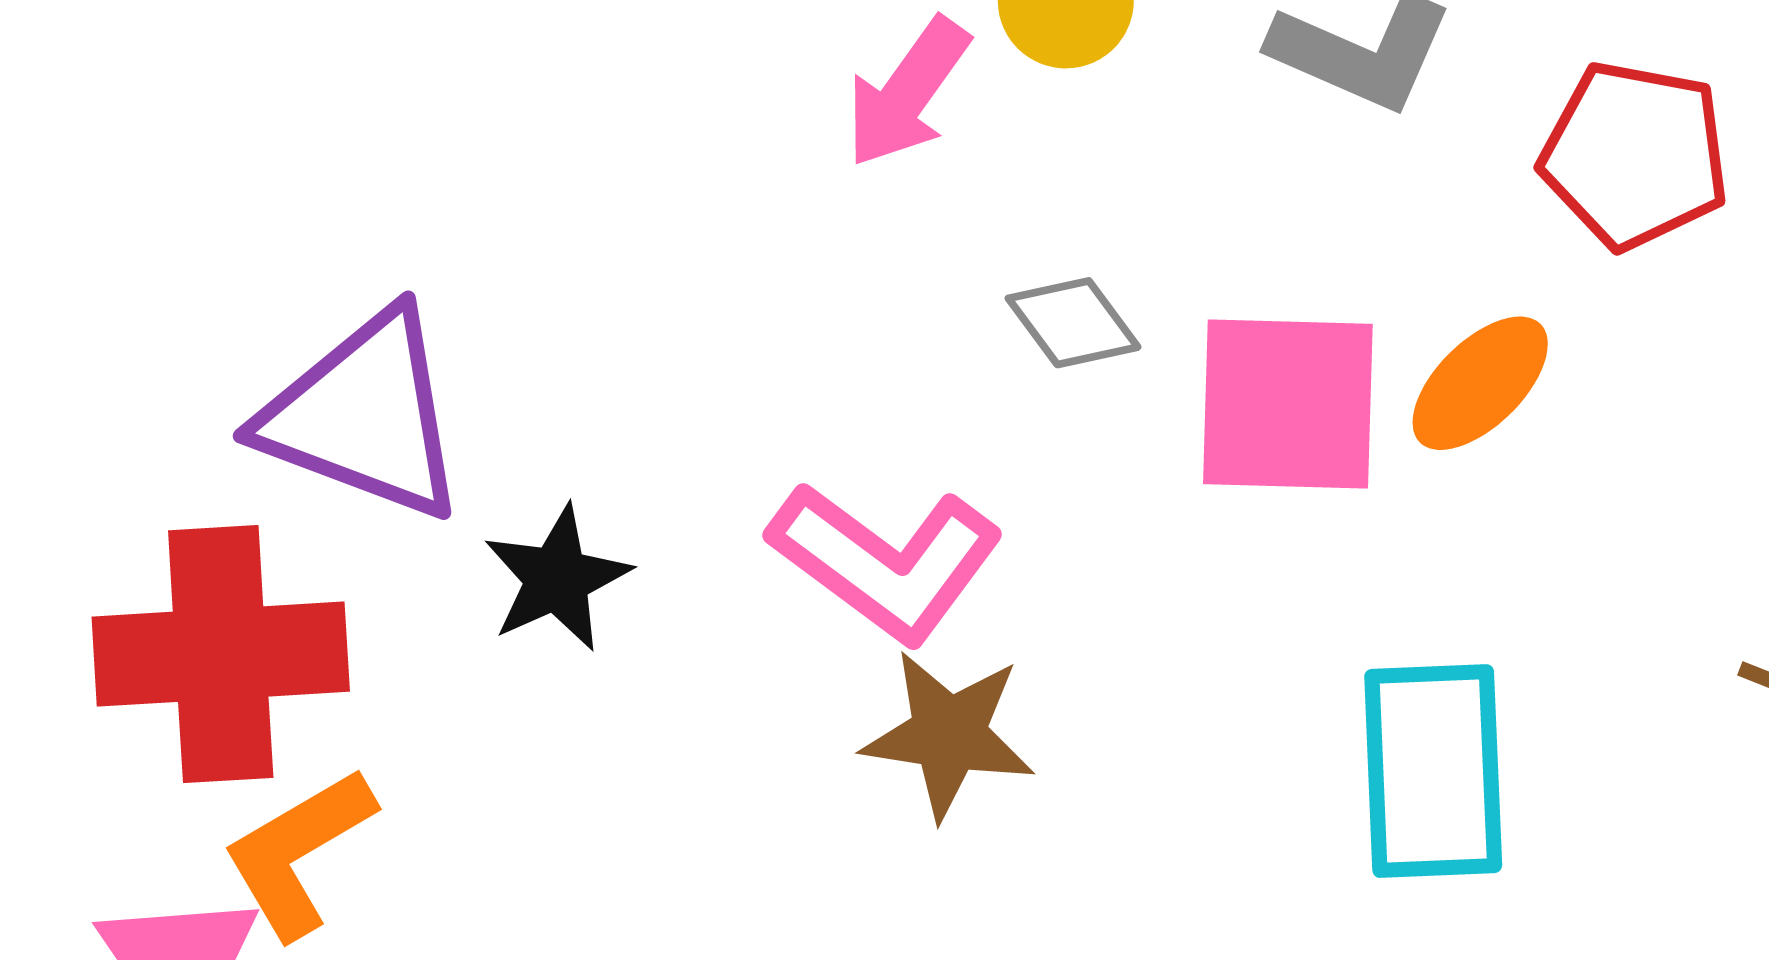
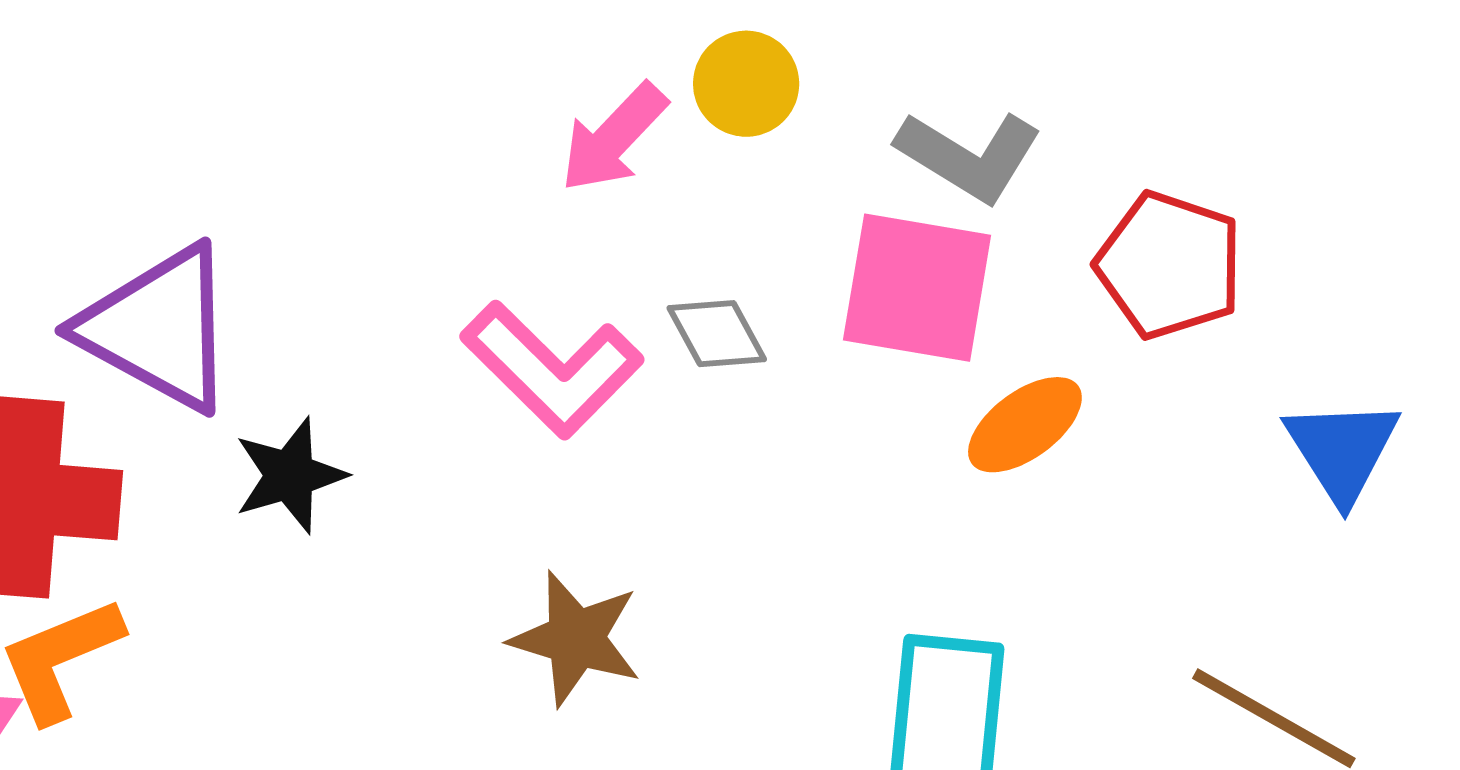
pink square: (1288, 404) -> (917, 288), moved
pink L-shape: (886, 562) -> (552, 369), moved

